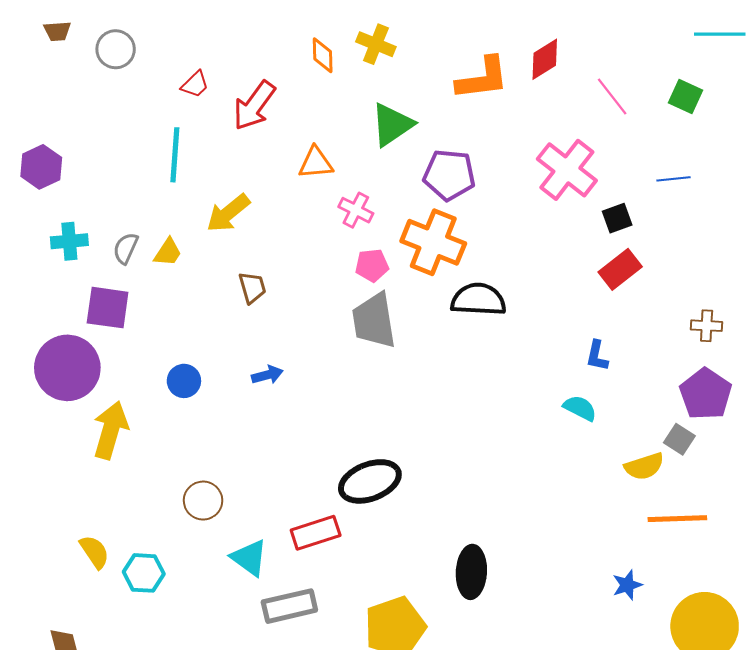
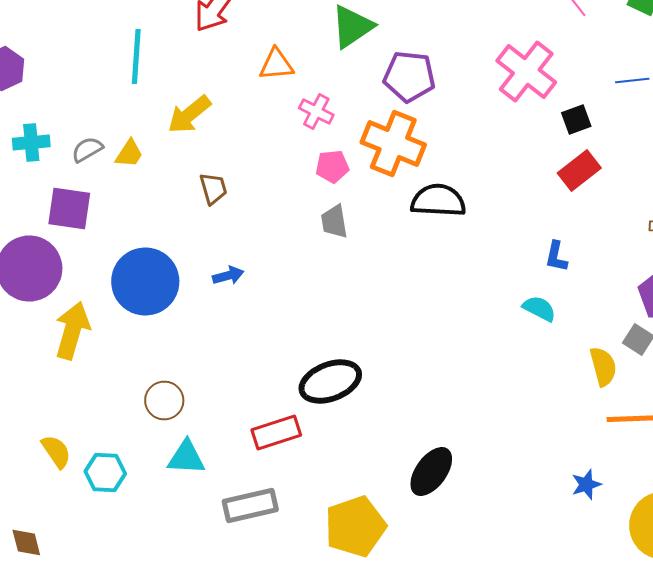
gray semicircle: (126, 248) -> (87, 150), turned 36
gray trapezoid: (374, 321) -> (334, 222), size x0.6
blue circle: (184, 381) -> (145, 282), size x2.0
yellow semicircle: (644, 466) -> (603, 366), turned -87
cyan triangle: (249, 558) -> (186, 458), moved, turned -33
black ellipse: (471, 572) -> (431, 472), turned 33

